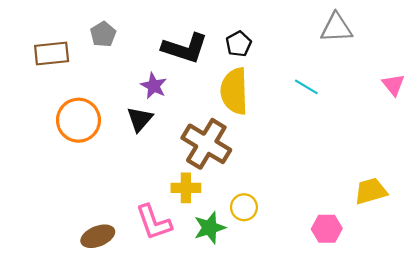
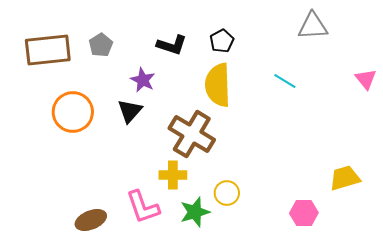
gray pentagon: (103, 34) -> (101, 45), moved
black L-shape: (185, 48) -> (172, 45), size x0.7
brown rectangle: (52, 54) -> (48, 50), size x1.4

